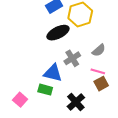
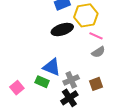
gray cross: (72, 58) -> (71, 80), moved
pink line: (98, 71) -> (96, 36), moved

